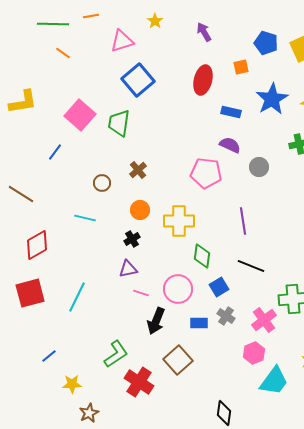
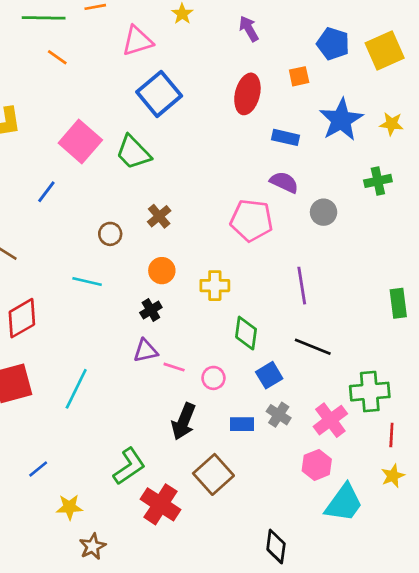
green trapezoid: (119, 123) -> (133, 152), turned -52
yellow cross: (179, 221) -> (215, 286), size x0.7
pink circle: (178, 289) -> (213, 378), size x0.6
pink line: (141, 293) -> (174, 367), moved

